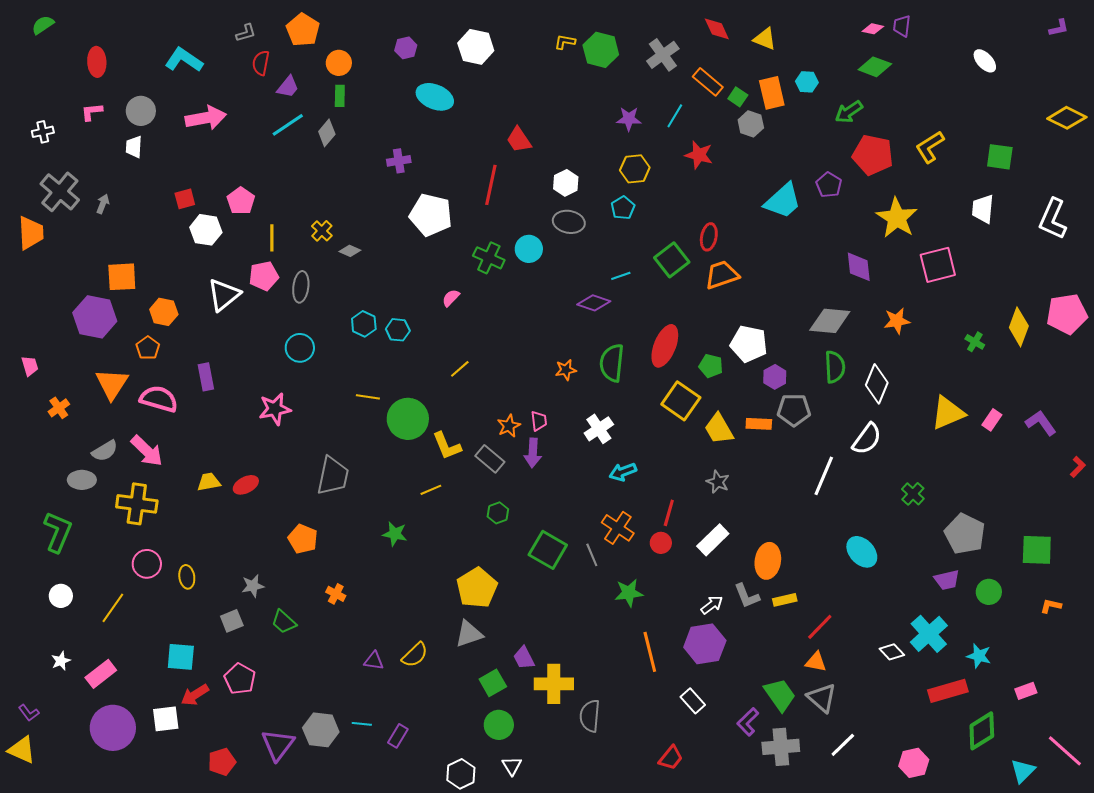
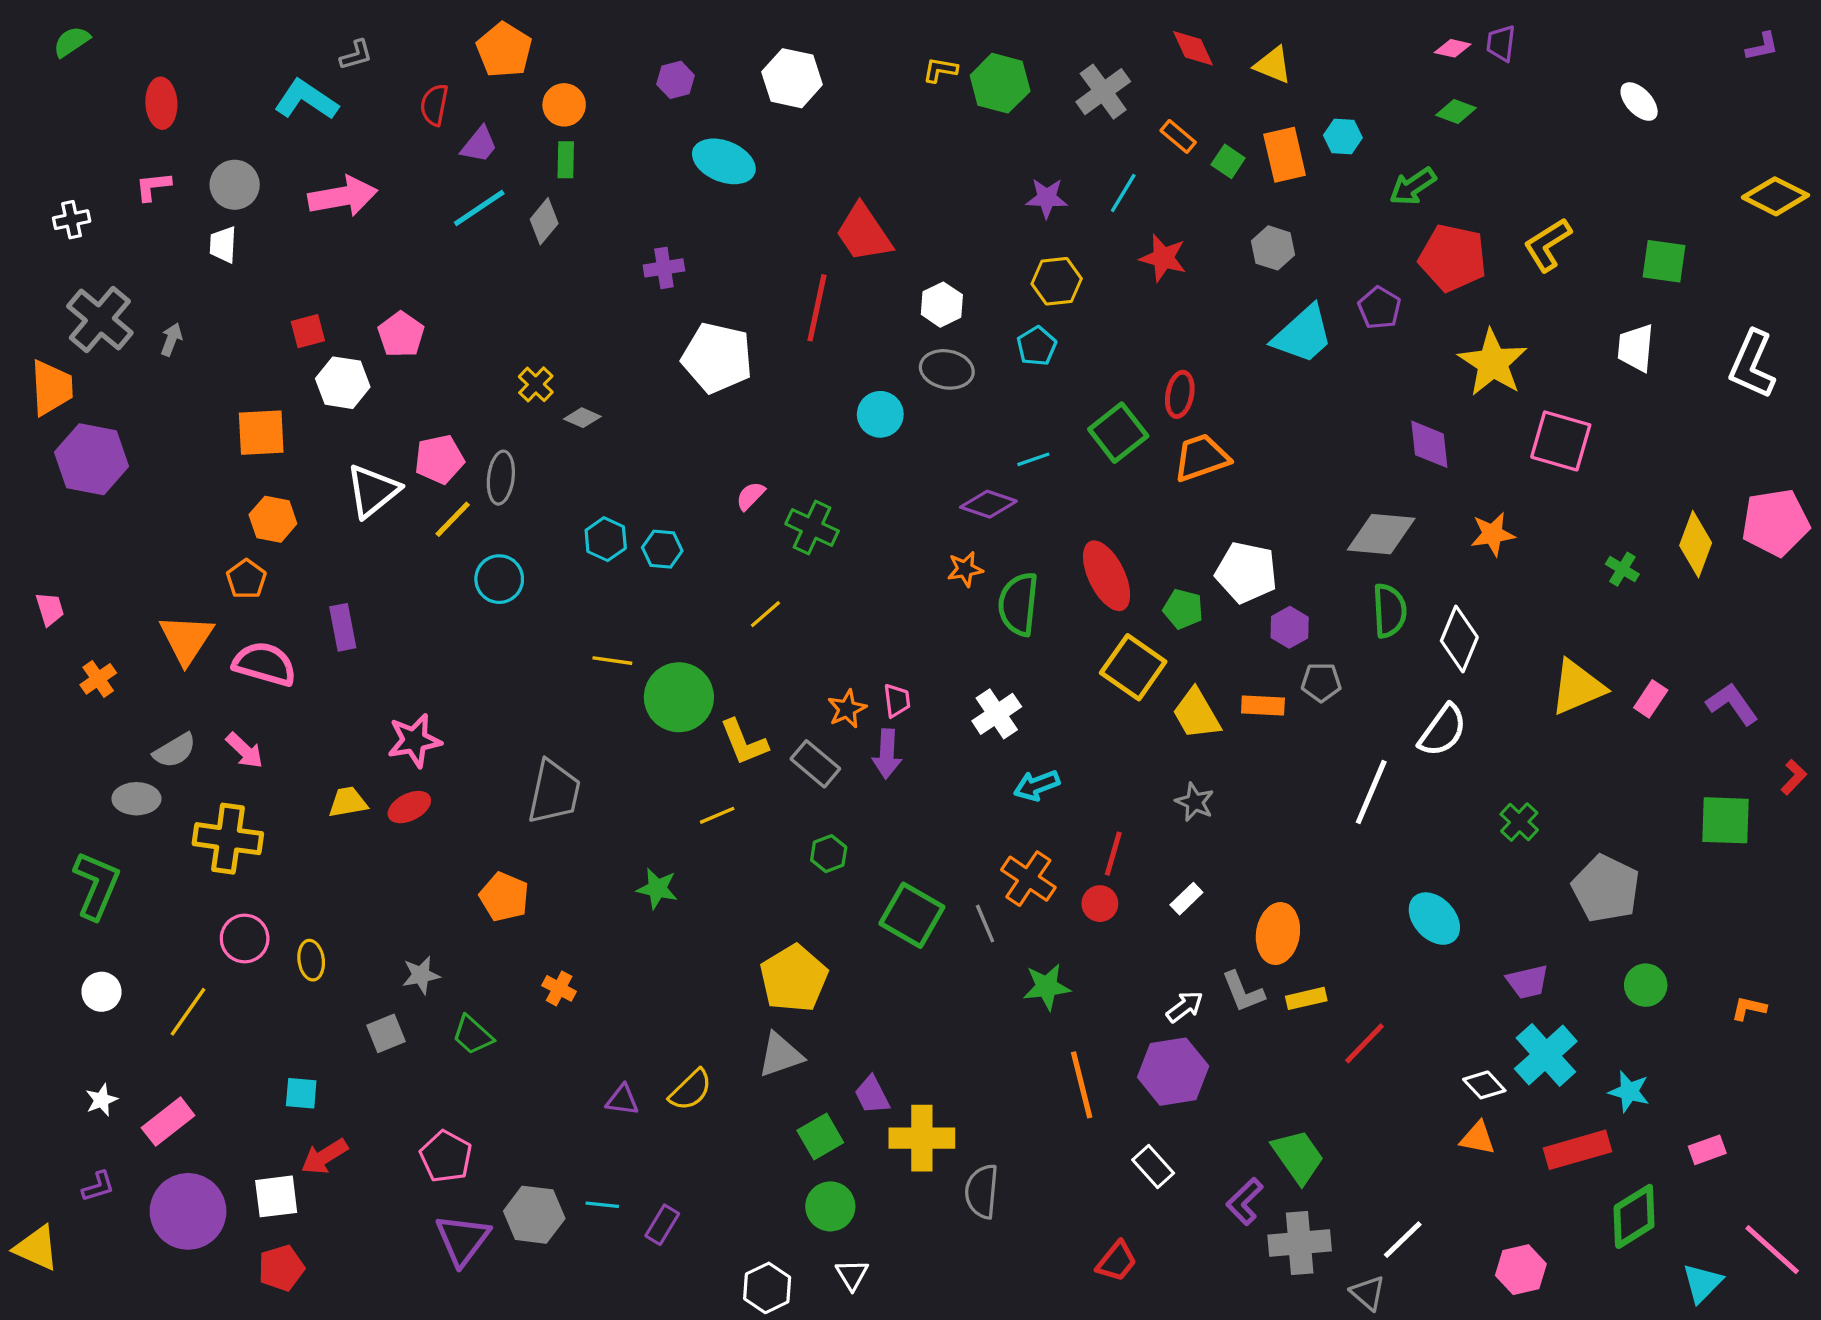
gray L-shape: (246, 33) -> (356, 55), moved
green diamond: (875, 67) -> (1456, 111), size x0.7
orange rectangle: (708, 82) -> (1178, 136), size x0.7
gray hexagon: (751, 124) -> (1273, 248), moved
red trapezoid: (519, 140) -> (864, 233), size x1.4
yellow line: (272, 238) -> (453, 519), moved, turned 44
green cross: (489, 258) -> (812, 527), moved
pink square: (938, 265) -> (1561, 441), turned 30
orange square: (122, 277) -> (261, 433), moved
purple hexagon: (95, 317) -> (92, 459), moved
red ellipse: (665, 346) -> (1107, 576), turned -48
orange star: (566, 370) -> (965, 569), moved
pink star: (275, 409) -> (414, 740), moved
gray pentagon: (794, 410) -> (1321, 682), size x0.7
pink arrow: (147, 451) -> (245, 750), size x0.7
white rectangle: (713, 540) -> (1186, 899), size x0.6
green square: (1037, 550) -> (1726, 820), moved
purple trapezoid: (947, 580) -> (1528, 982), moved
cyan square: (181, 657) -> (301, 1093), size x0.7
orange triangle: (816, 662) -> (1478, 1138), moved
pink pentagon: (240, 679) -> (446, 1156), moved
gray triangle: (822, 698) -> (1368, 1293), moved, size x0.7
purple L-shape: (29, 713) -> (98, 1186), moved, turned -70
red pentagon: (222, 762) -> (281, 1268), moved

